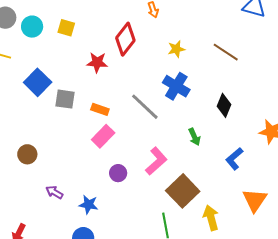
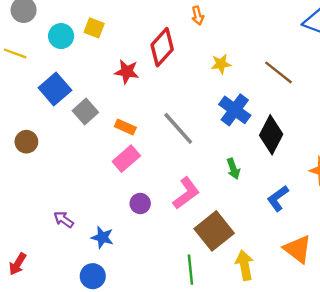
cyan circle: (32, 27) -> (61, 36), moved
blue cross: (176, 86) -> (235, 110), moved
gray square: (65, 99) -> (85, 111), turned 35
black diamond: (224, 105) -> (271, 135), size x1.4
brown circle: (27, 154) -> (26, 142), moved
orange triangle: (255, 200) -> (298, 249), turned -32

